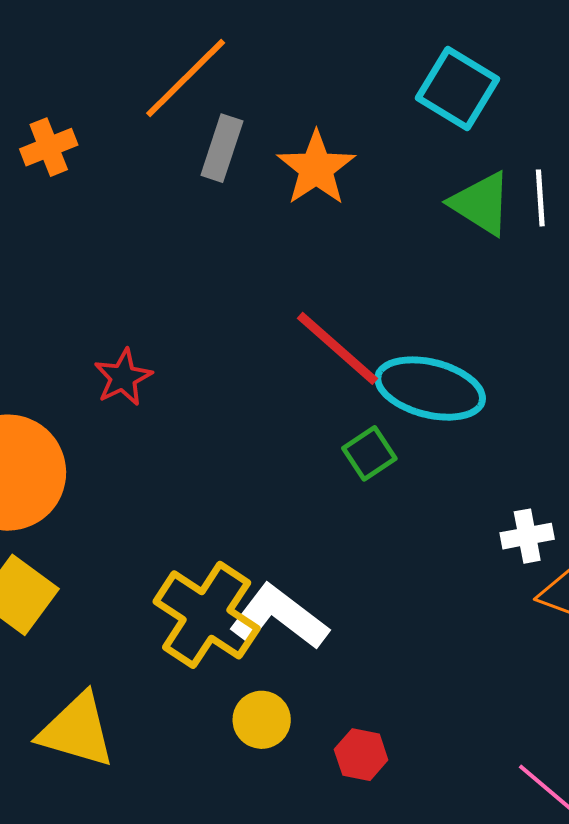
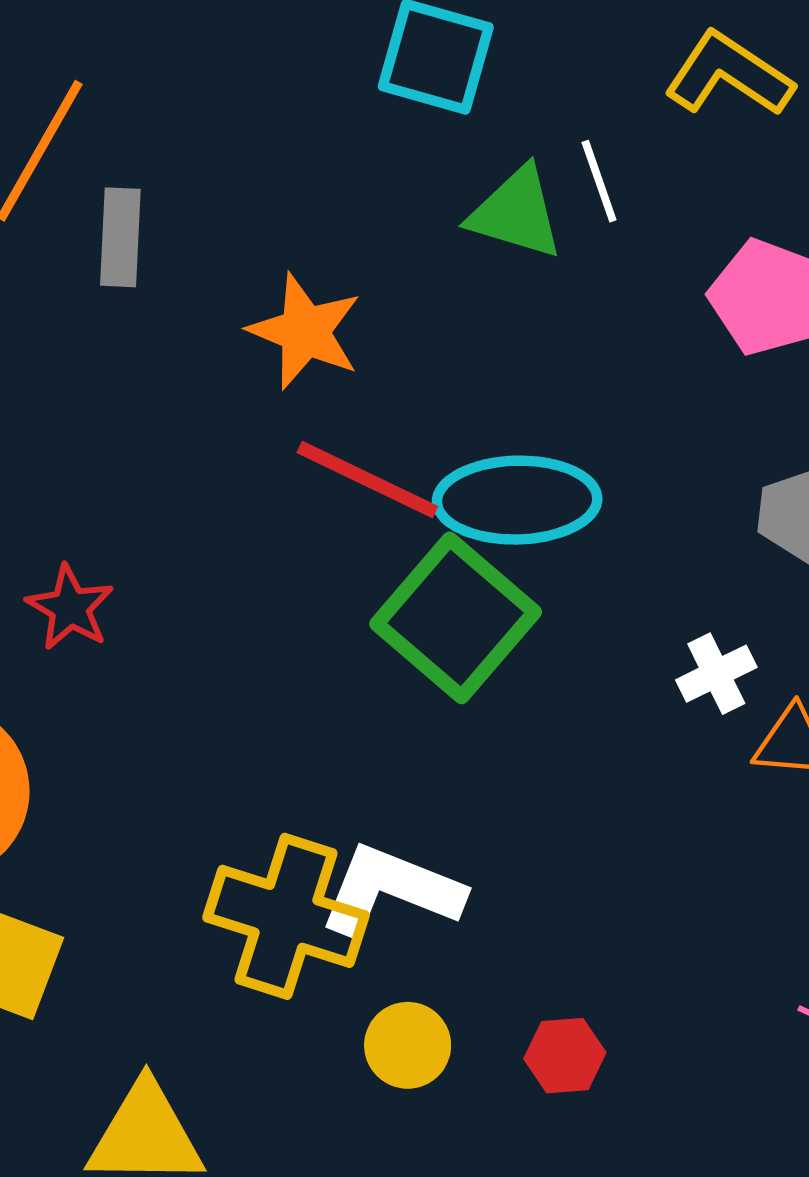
orange star: (316, 168) -> (305, 331), moved
green square: (369, 453) -> (456, 618), size x2.0

